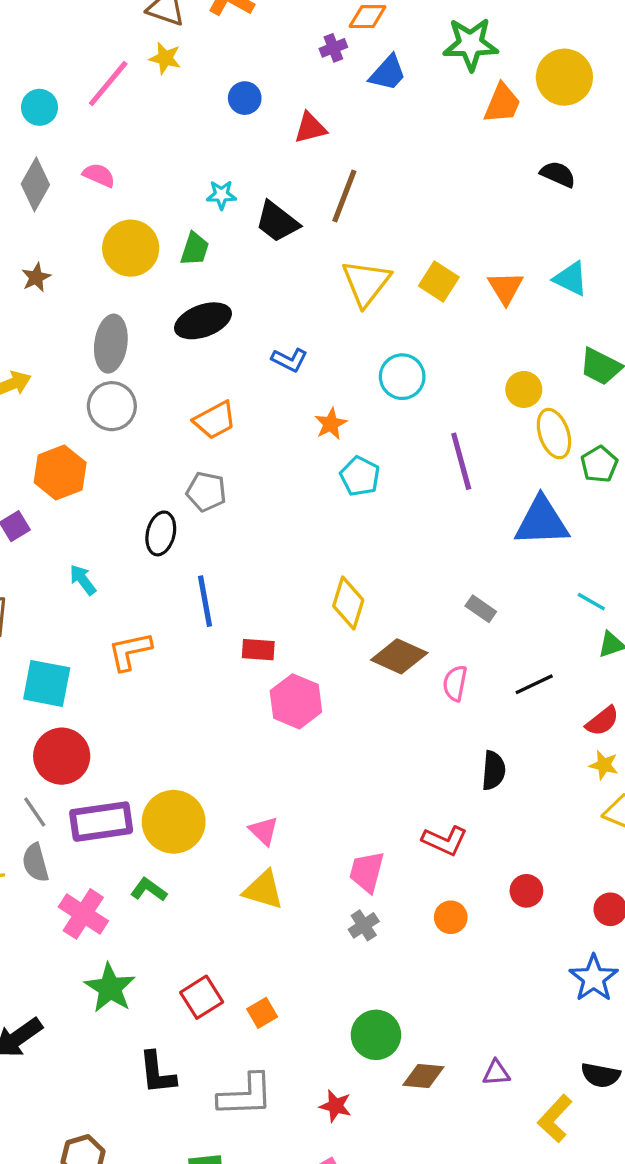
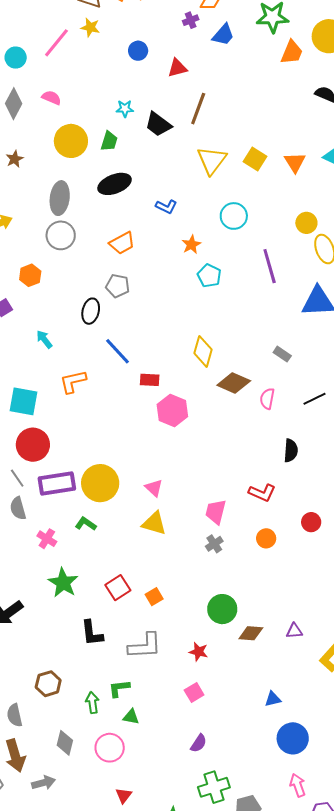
orange hexagon: (60, 473) -> (30, 275), size x0.7
blue line: (205, 601) -> (117, 351), turned -32
pink cross: (83, 914) -> (47, 539), size x0.7

